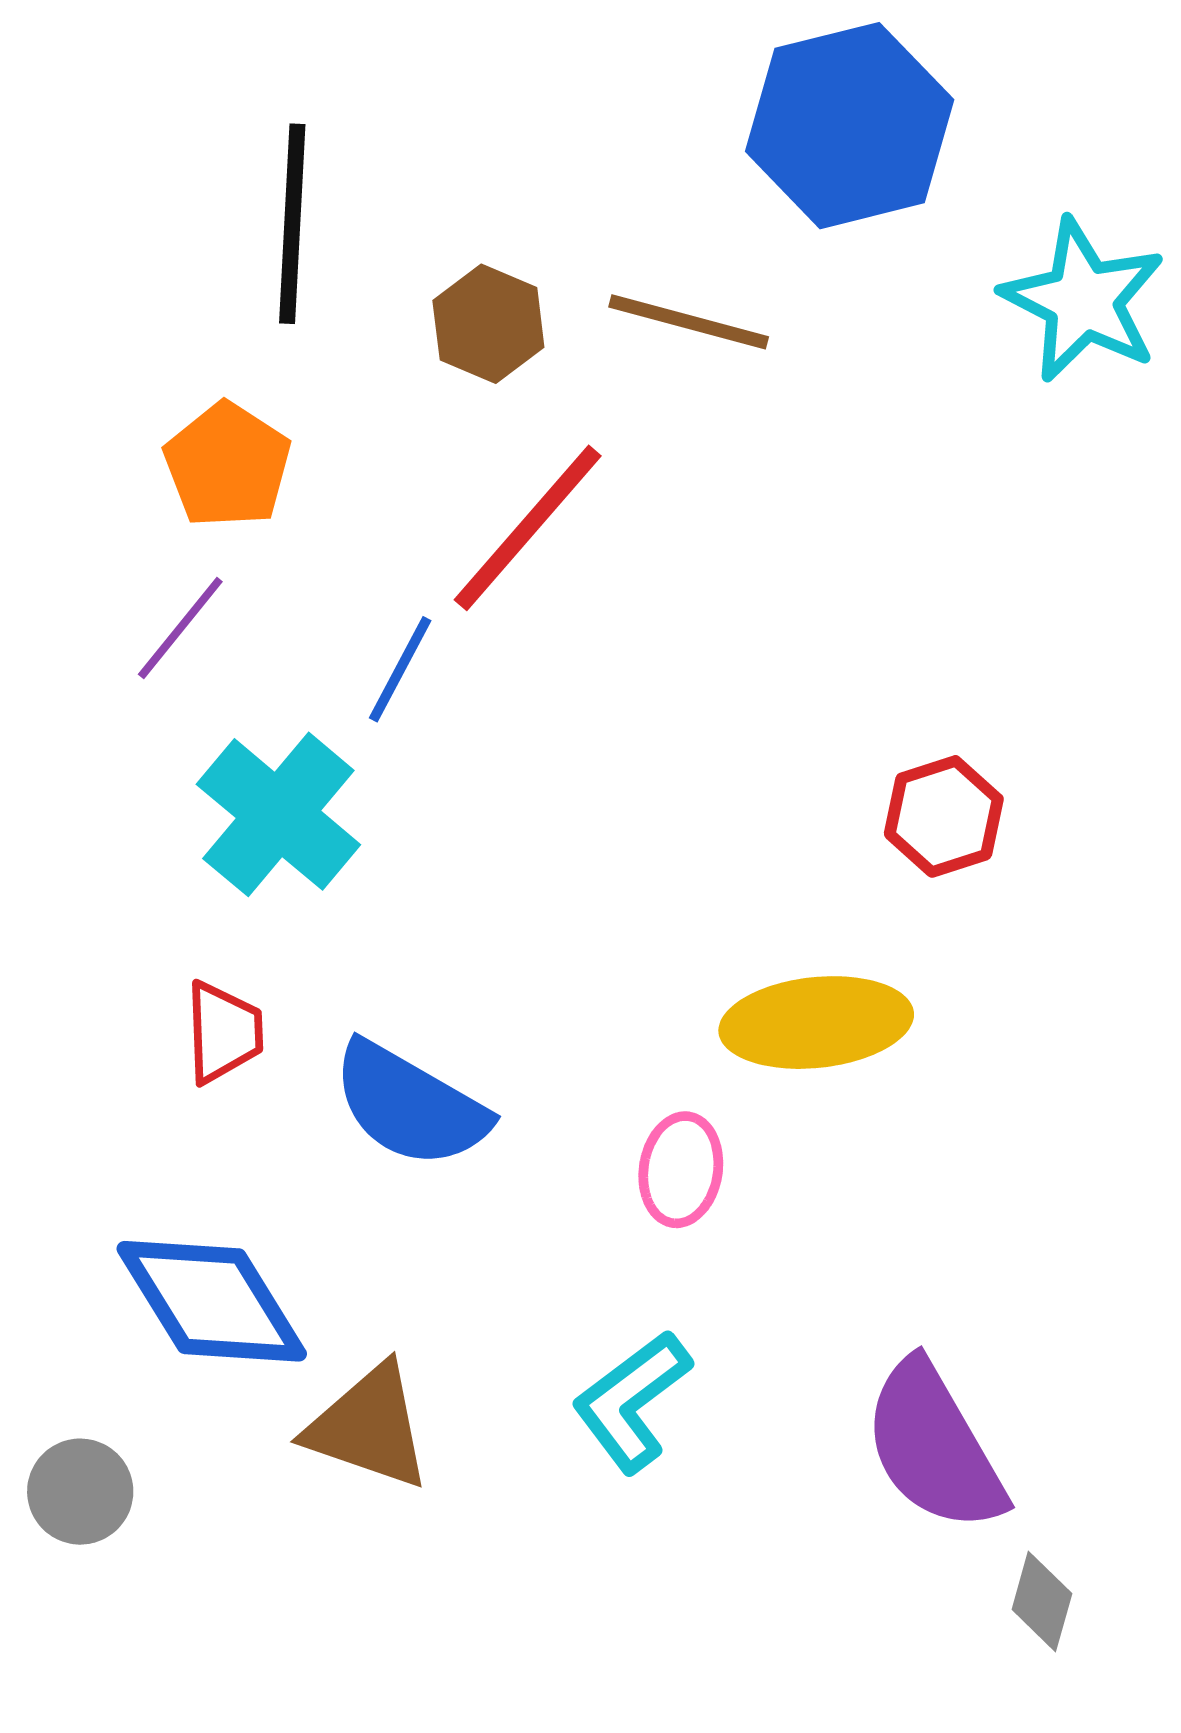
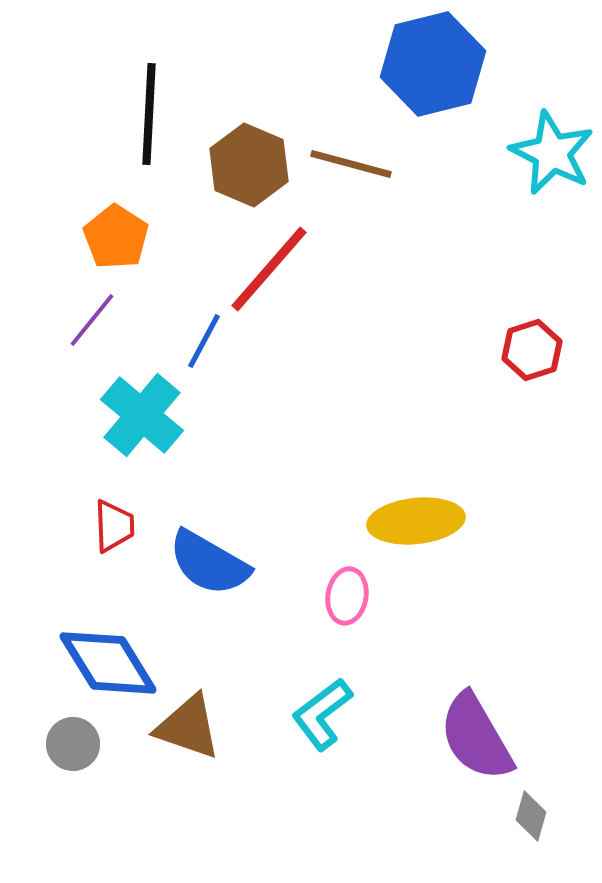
brown hexagon: (488, 324) -> (249, 165), size x1.4
red hexagon: (944, 816) -> (532, 350), moved
gray circle: (80, 1492) -> (73, 744), moved

